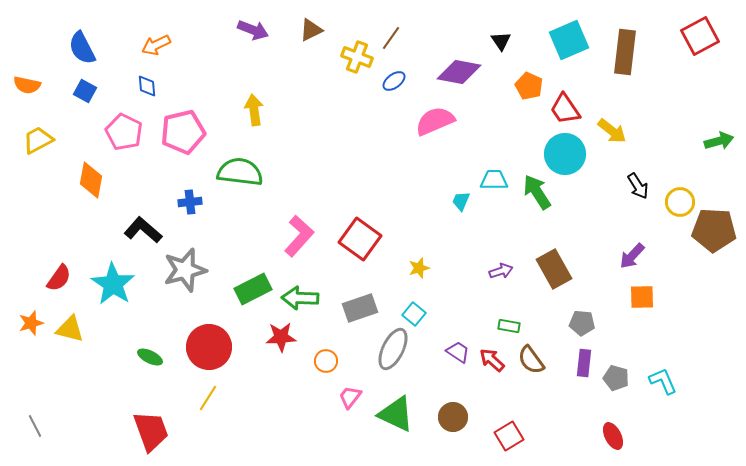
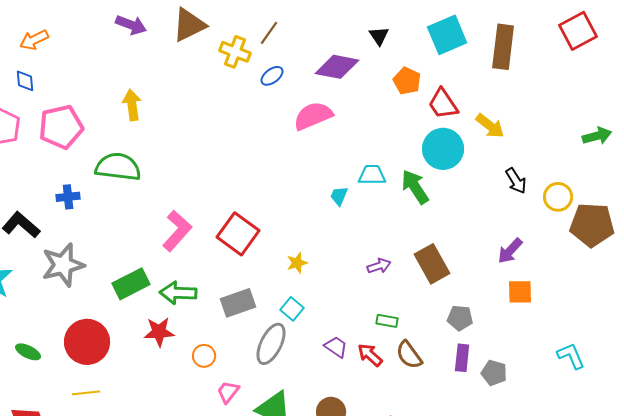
brown triangle: (311, 30) -> (189, 25), size x1.5
cyan L-shape: (663, 381) -> (571, 356), moved
yellow line: (208, 398) -> (86, 393), turned 52

